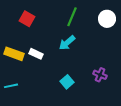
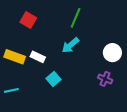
white circle: (107, 19) -> (112, 53), moved
cyan square: (67, 82) -> (54, 79), moved

